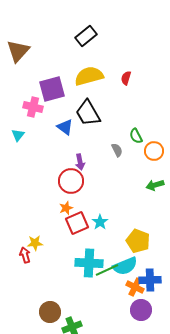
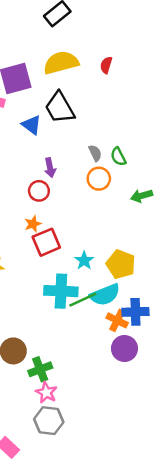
green semicircle: (136, 136) -> (118, 157), moved
orange circle: (154, 151) -> (99, 179), moved
red circle: (71, 181) -> (39, 191), size x0.7
cyan star: (100, 222) -> (84, 261), moved

